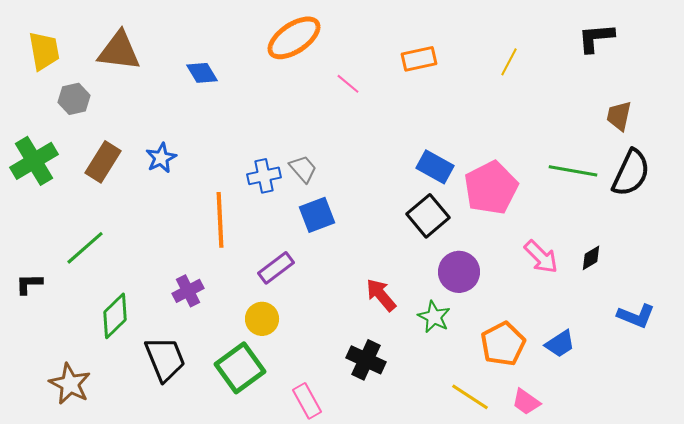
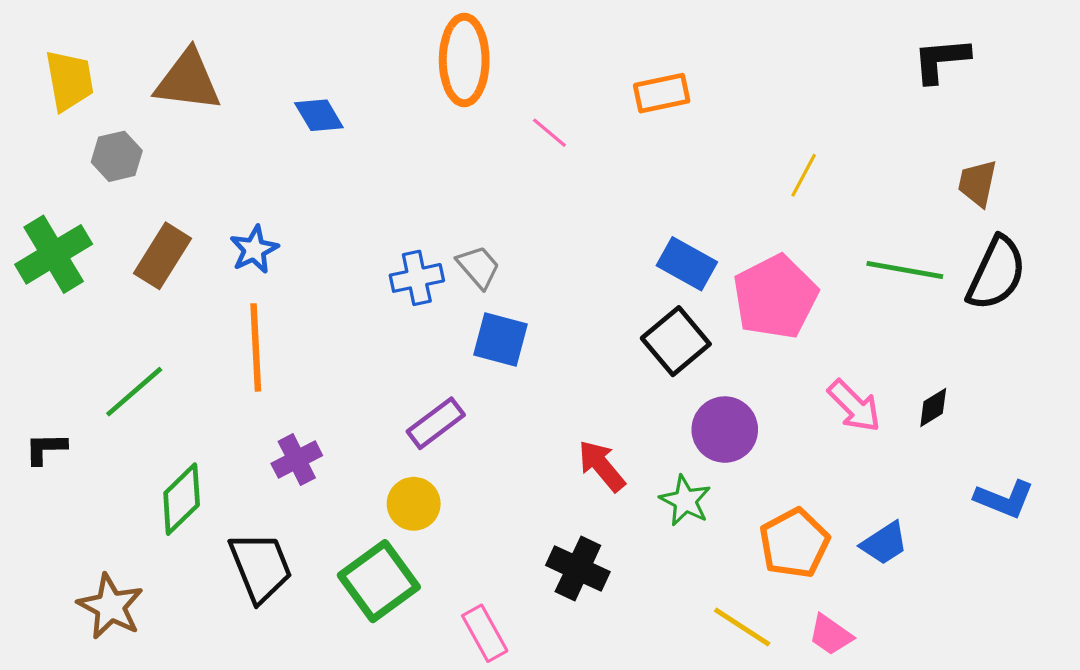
orange ellipse: (294, 38) -> (464, 60), turned -56
yellow line: (509, 62) -> (804, 175), moved
blue square: (317, 215) -> (501, 340), turned 36
orange line: (220, 220) -> (256, 347), moved

